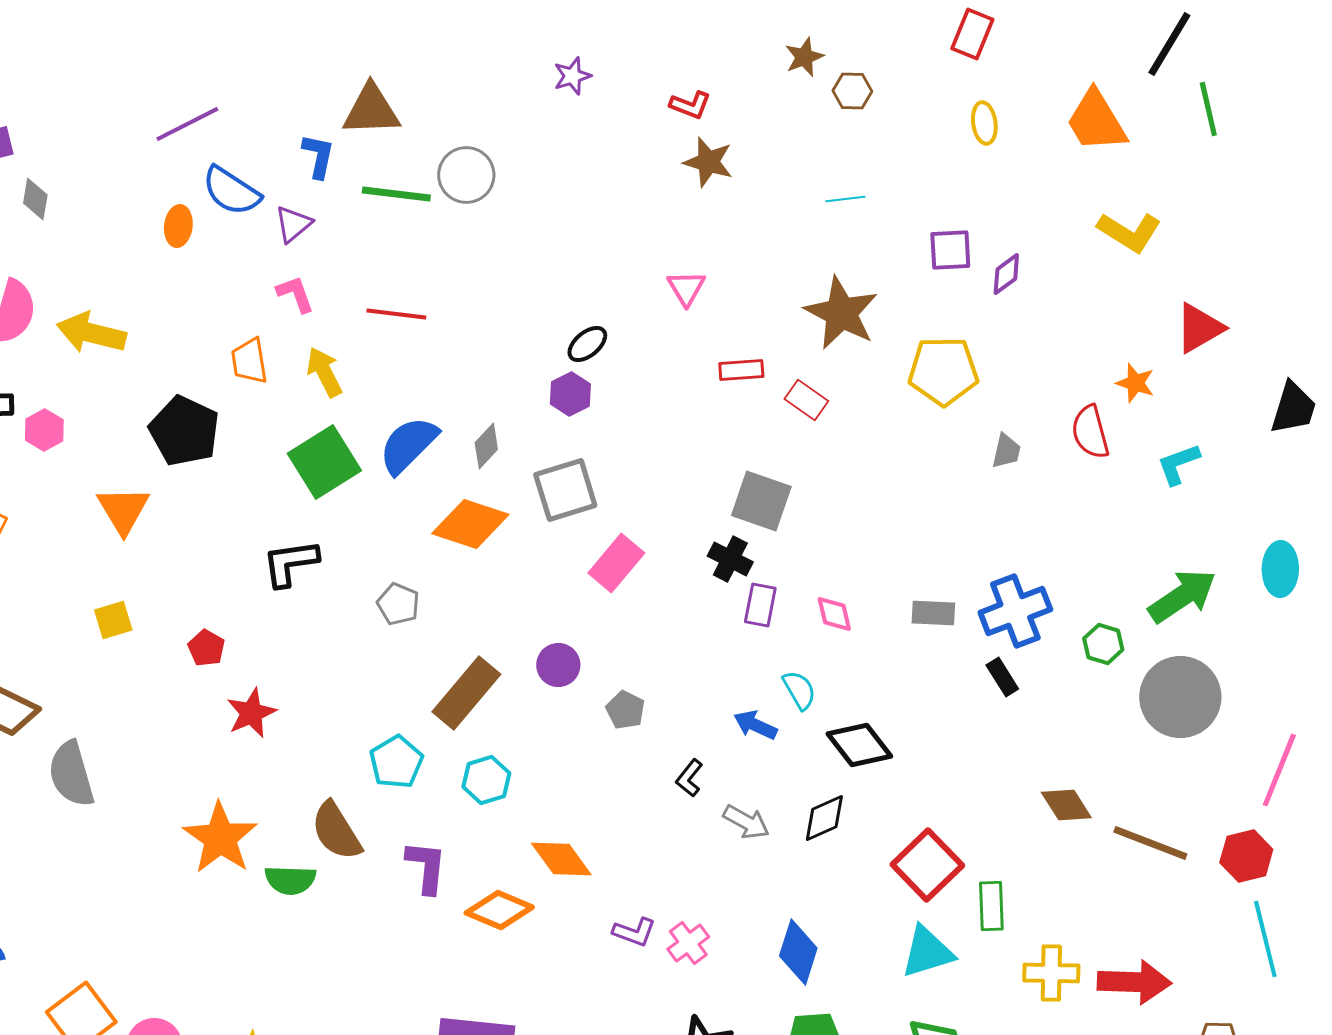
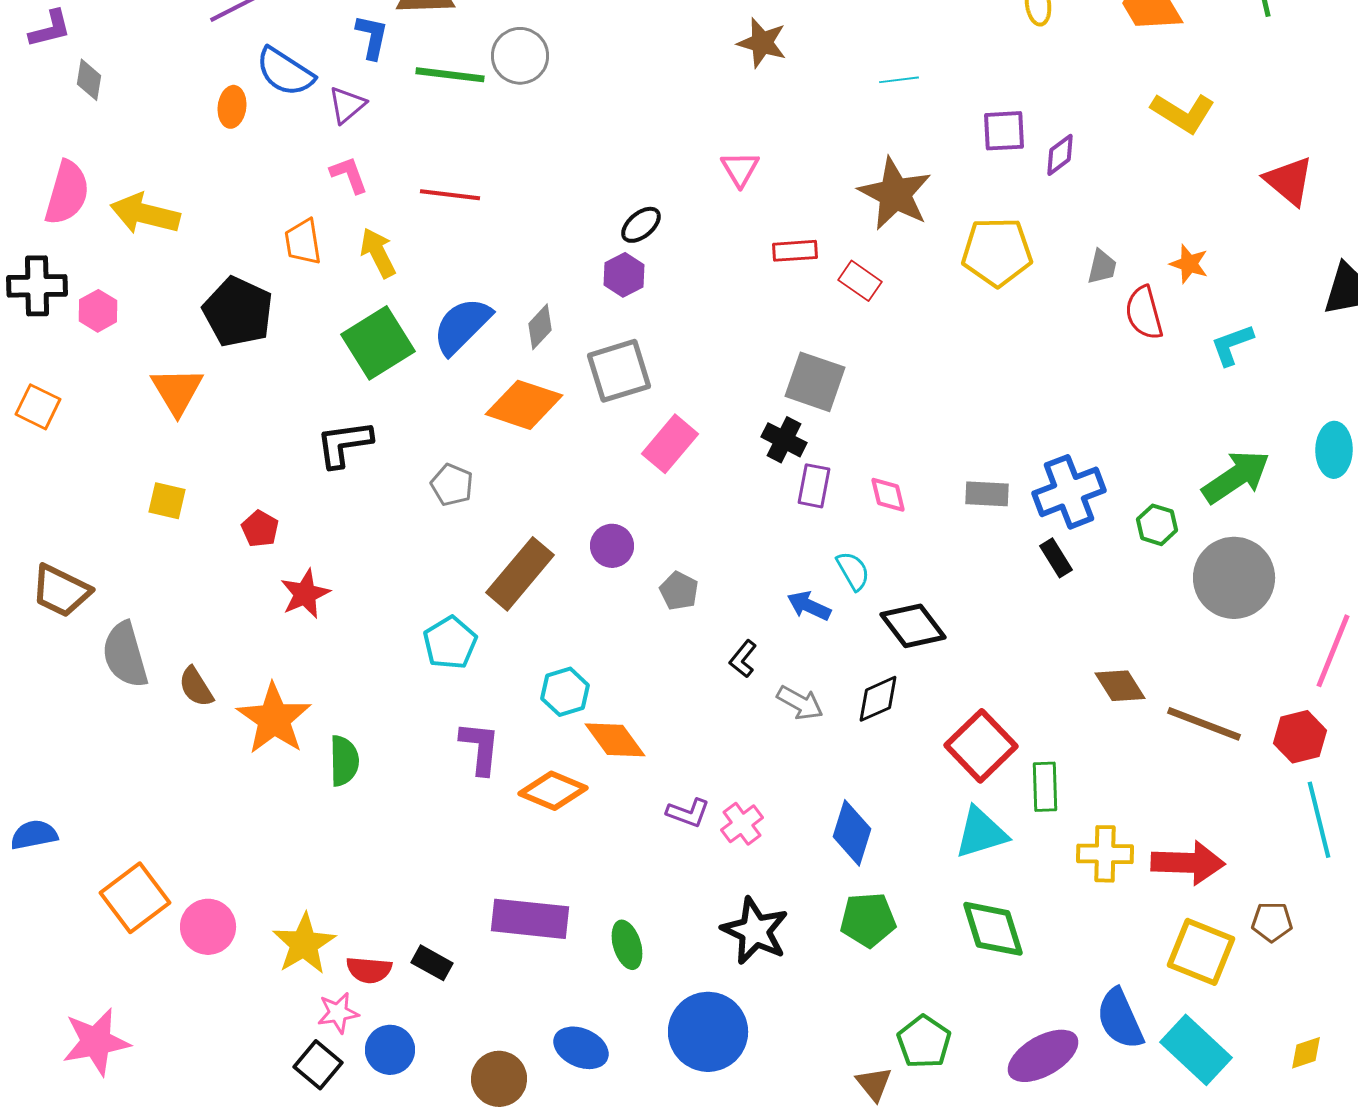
red triangle: (1199, 328) -> (1289, 181), moved, turned -50
gray trapezoid: (1006, 451) -> (1102, 267), moved
yellow square: (113, 620) -> (167, 501), turned 30
cyan hexagon: (486, 780) -> (565, 692), moved
brown semicircle: (336, 831) -> (196, 687), moved, size x0.7
green semicircle: (290, 880) -> (344, 761), turned -93

